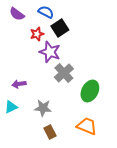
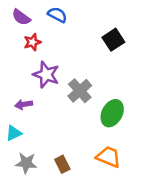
black square: (60, 28) -> (113, 40), moved
red star: (37, 34) -> (32, 42), moved
purple star: (50, 52) -> (46, 75), moved
gray star: (43, 108) -> (26, 163), moved

